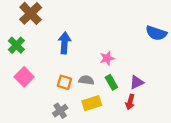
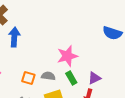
blue arrow: (64, 43) -> (14, 37), moved
pink star: (107, 58) -> (67, 56), size x1.5

